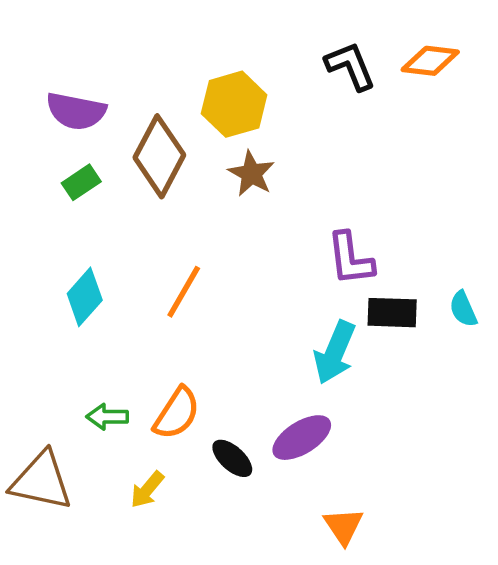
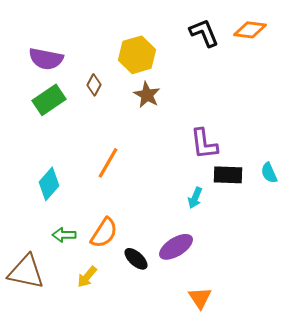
brown diamond: (159, 156) -> (94, 85), size x0.5
green rectangle: (81, 182) -> (49, 100), size x1.5
cyan diamond: (85, 297) -> (49, 184), moved
cyan arrow: (335, 352) -> (195, 198), size x0.6

